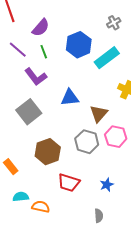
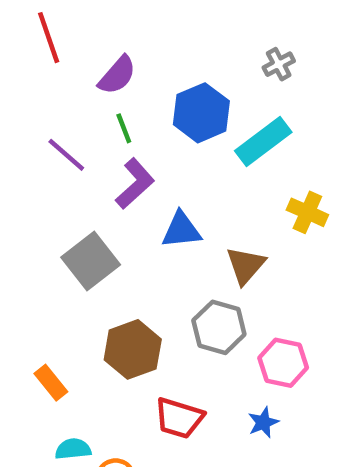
purple line: (18, 50) -> (66, 155), moved
purple L-shape: (36, 77) -> (135, 184), moved, turned -95
pink hexagon: (116, 137) -> (283, 363), moved

